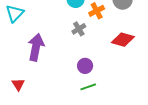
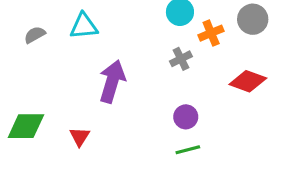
cyan triangle: (15, 13) -> (84, 26), turned 36

